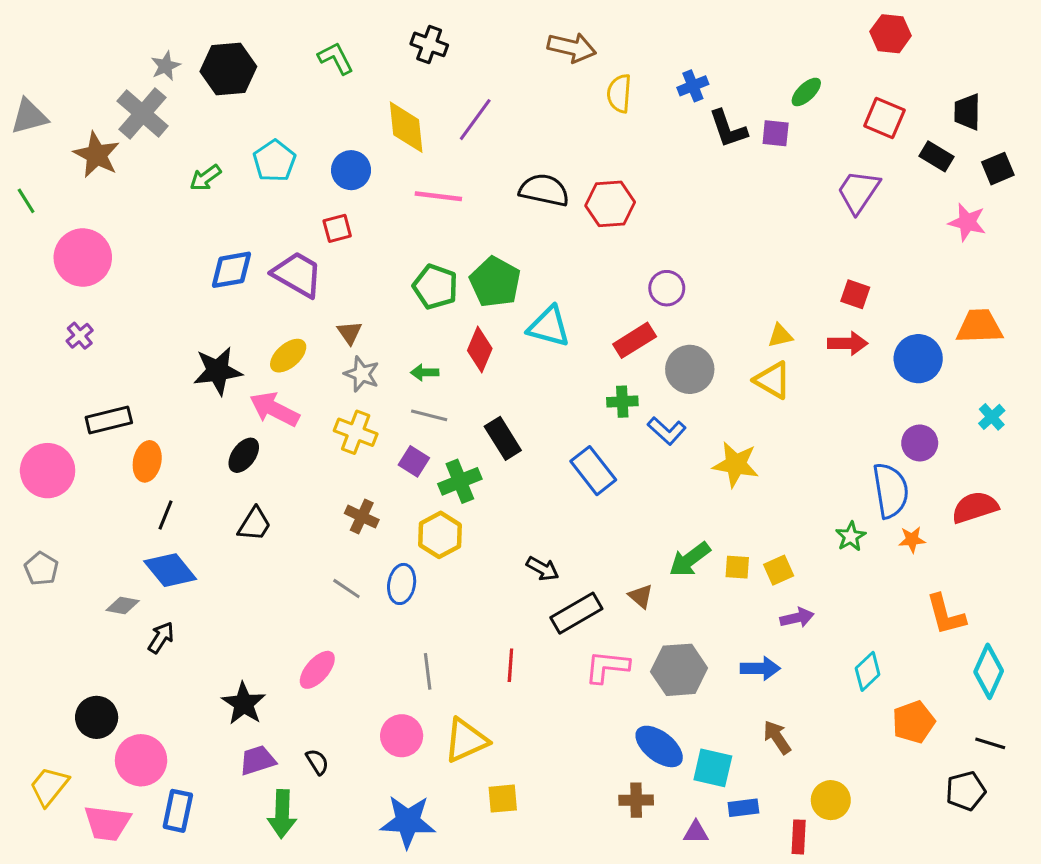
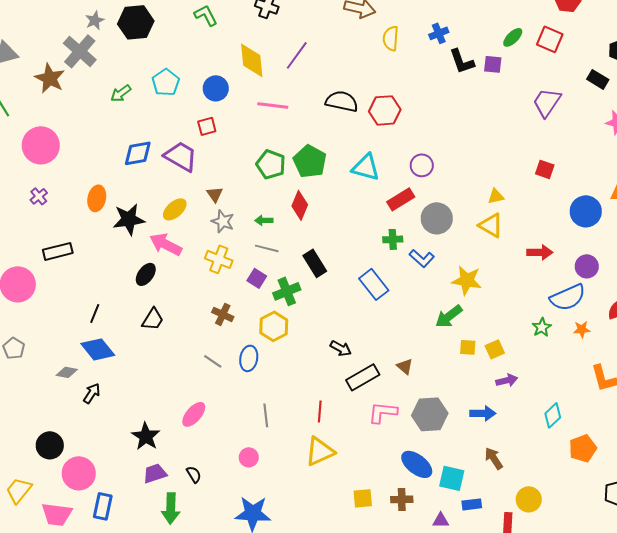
red square: (884, 118) -> (550, 39), moved
cyan triangle: (549, 326) -> (366, 167), moved
red arrow: (848, 343) -> (540, 252), moved
orange ellipse: (147, 461) -> (97, 198), moved
blue semicircle: (891, 490) -> (568, 297), turned 75
green arrow: (690, 559) -> (449, 316), moved
pink circle: (402, 736) -> (249, 457), size x0.7
yellow triangle: (466, 740) -> (320, 451), moved
yellow square: (503, 799) -> (363, 498), moved

